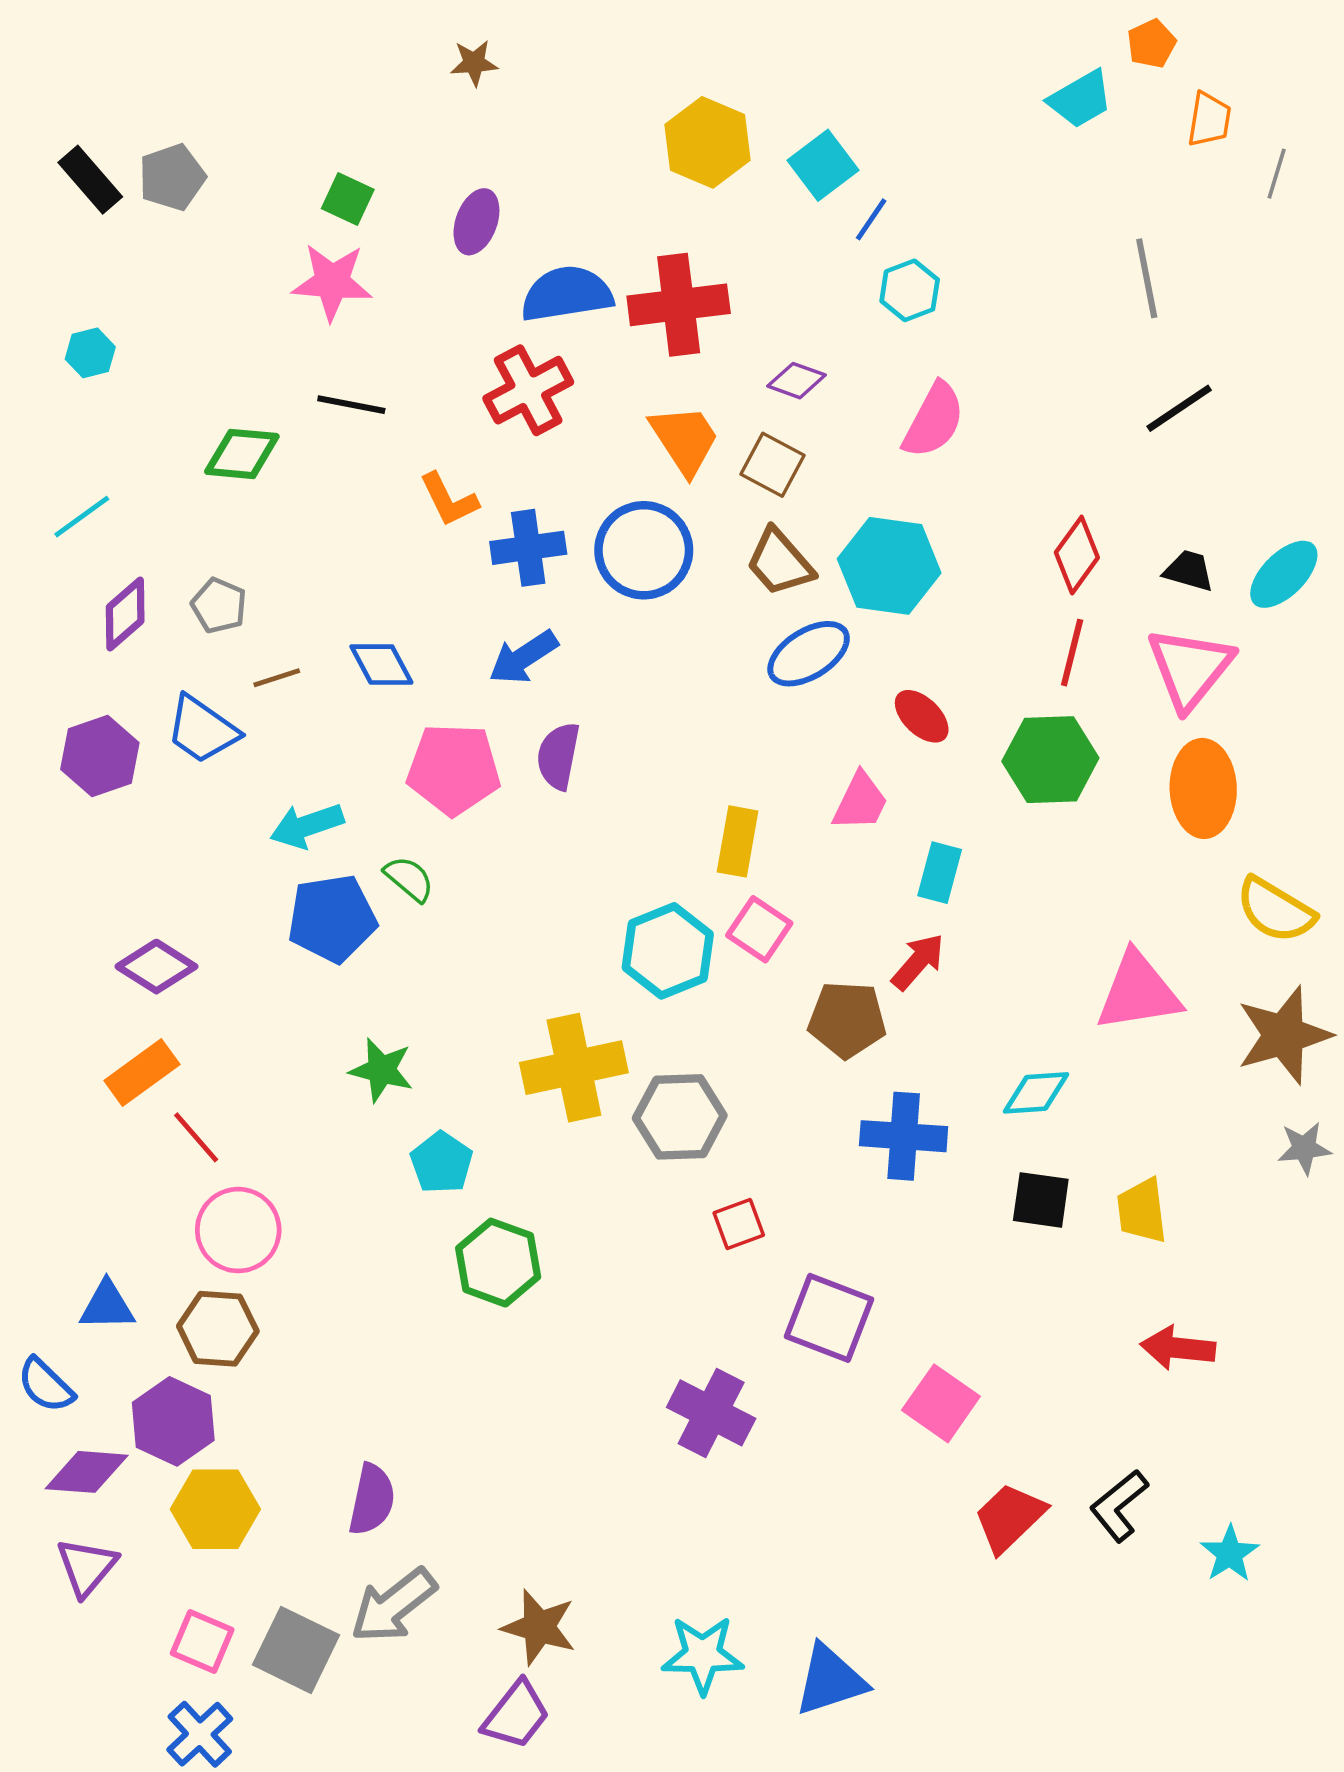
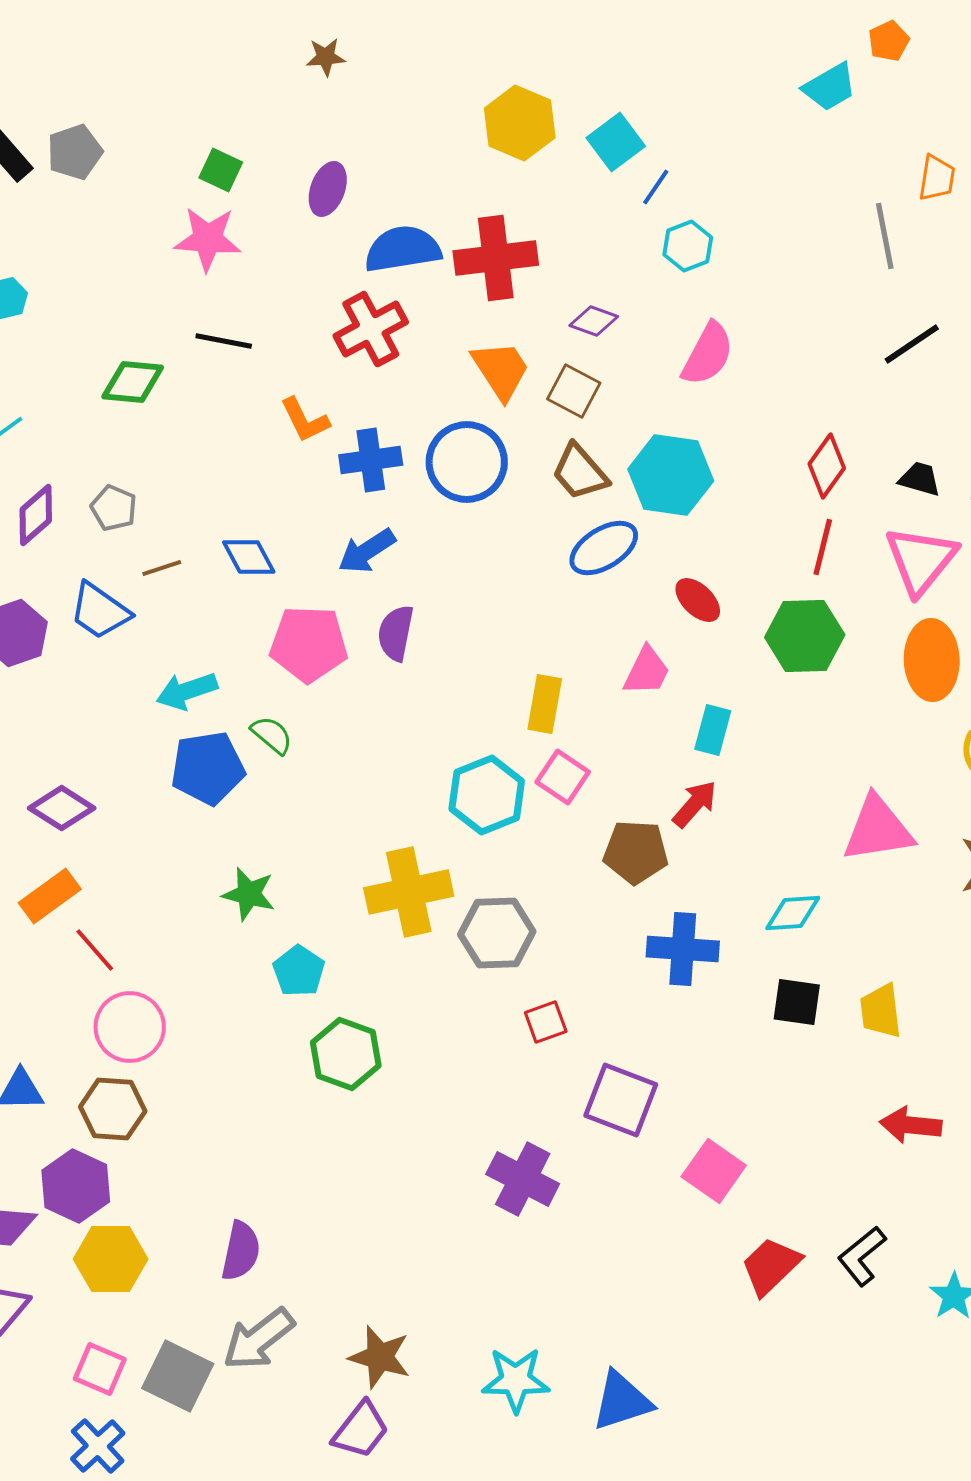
orange trapezoid: (1209, 119) -> (937, 178), moved

